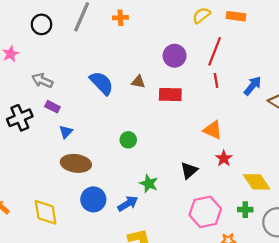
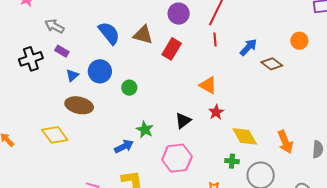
brown triangle: (138, 82) -> (143, 35), size x1.5
red rectangle: (170, 94) -> (172, 49), turned -65
blue circle: (93, 199) -> (100, 71), moved
yellow diamond: (46, 212) -> (55, 135), moved, turned -32
pink hexagon: (205, 212) -> (177, 158), moved

